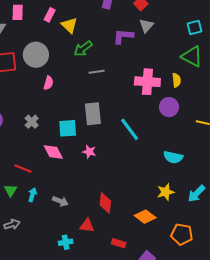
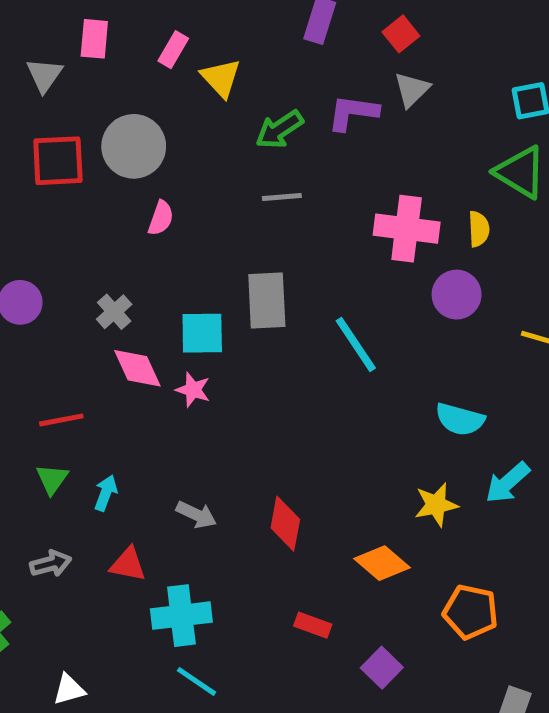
green arrow: (83, 49) -> (279, 130), moved
pink diamond: (53, 152) -> (137, 368), moved
pink star: (89, 152) -> (193, 390), moved
red line: (23, 169) -> (61, 420), moved, turned -36
cyan arrow: (197, 194) -> (507, 483), moved
gray arrow: (60, 201) -> (196, 515), moved
red triangle: (87, 226) -> (128, 564), moved
cyan cross: (66, 242) -> (181, 616), size x1.6

